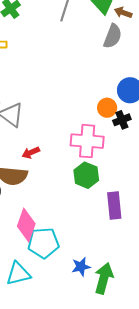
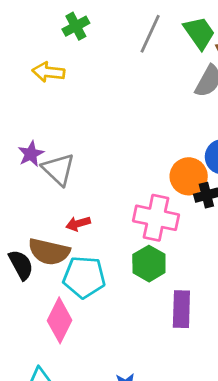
orange circle: (107, 108) -> (189, 176), size x1.4
cyan pentagon: (43, 243) -> (84, 277), moved

